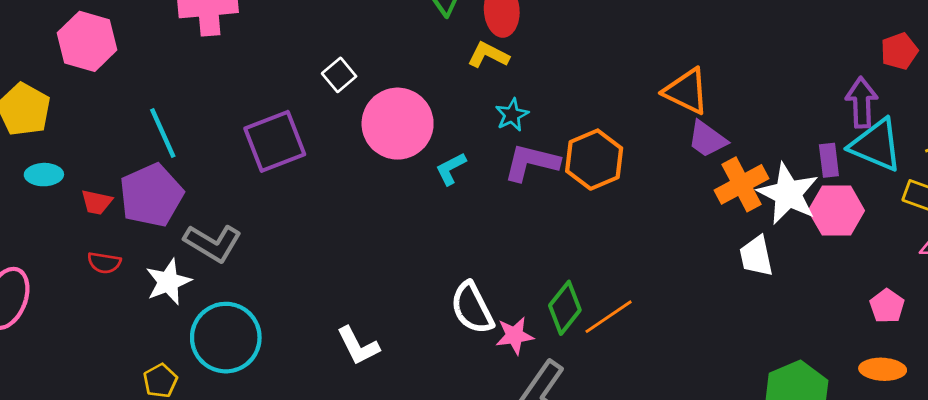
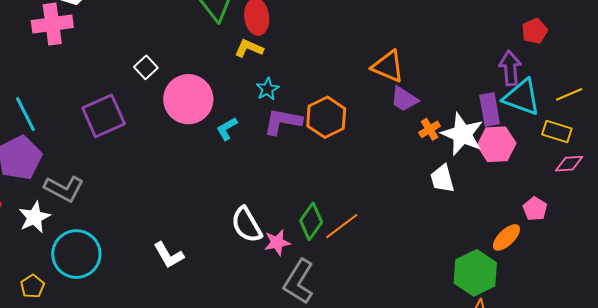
purple rectangle: (829, 160) -> (490, 109), size x1.4
orange cross: (741, 184) -> (430, 129), size x0.6
orange ellipse: (883, 369) -> (506, 237), moved, turned -44

